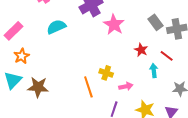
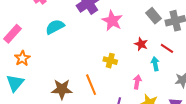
yellow cross: (106, 73) -> (110, 61), moved
pink arrow: (126, 86) -> (137, 82), moved, turned -64
brown star: (38, 87) -> (62, 89), moved

